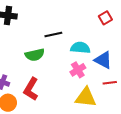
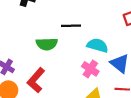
pink cross: (78, 70) -> (90, 69), turned -35

